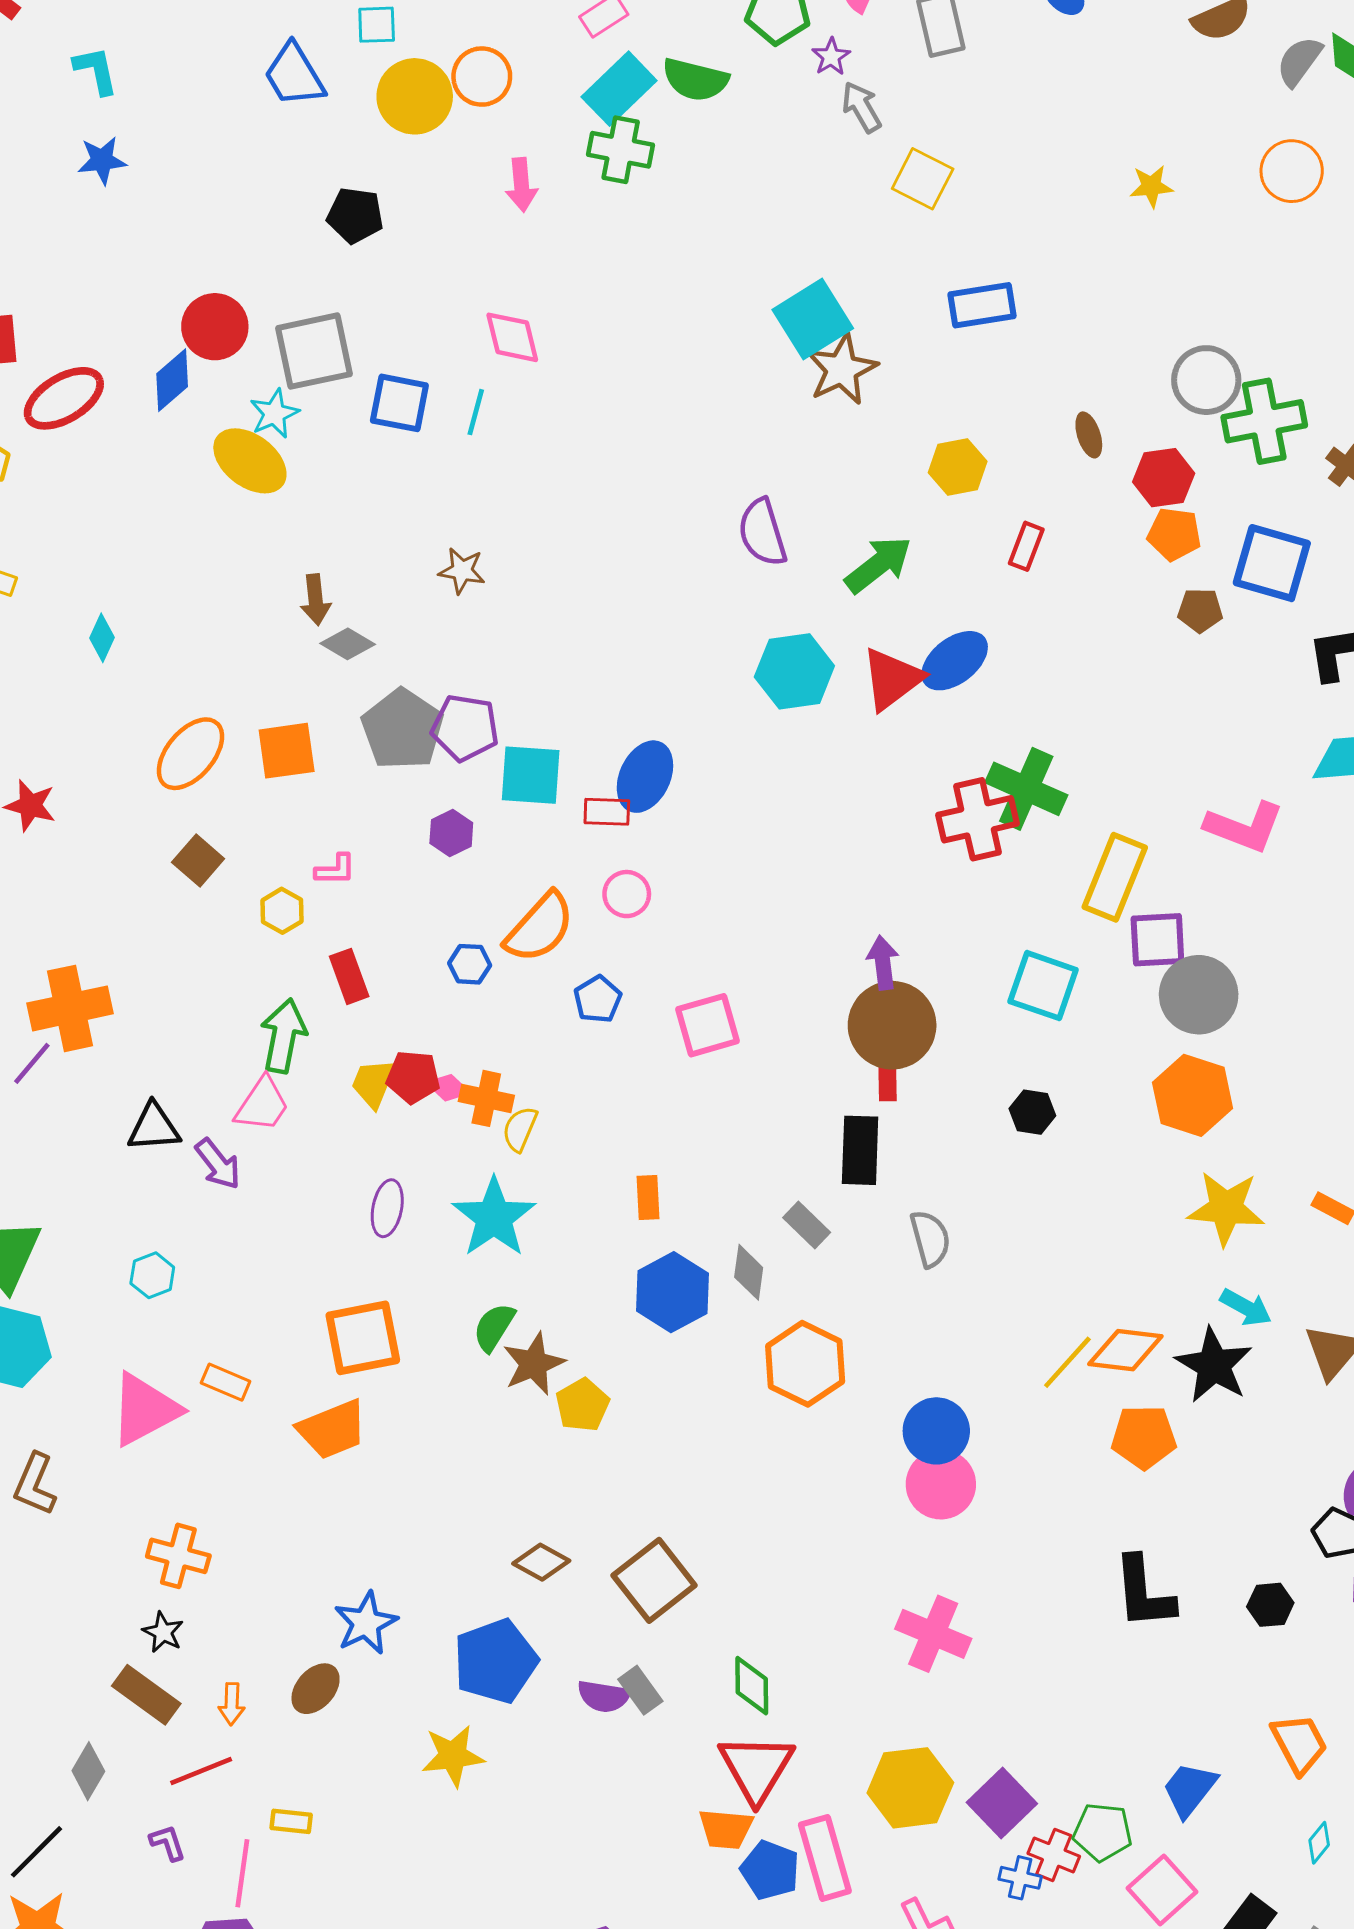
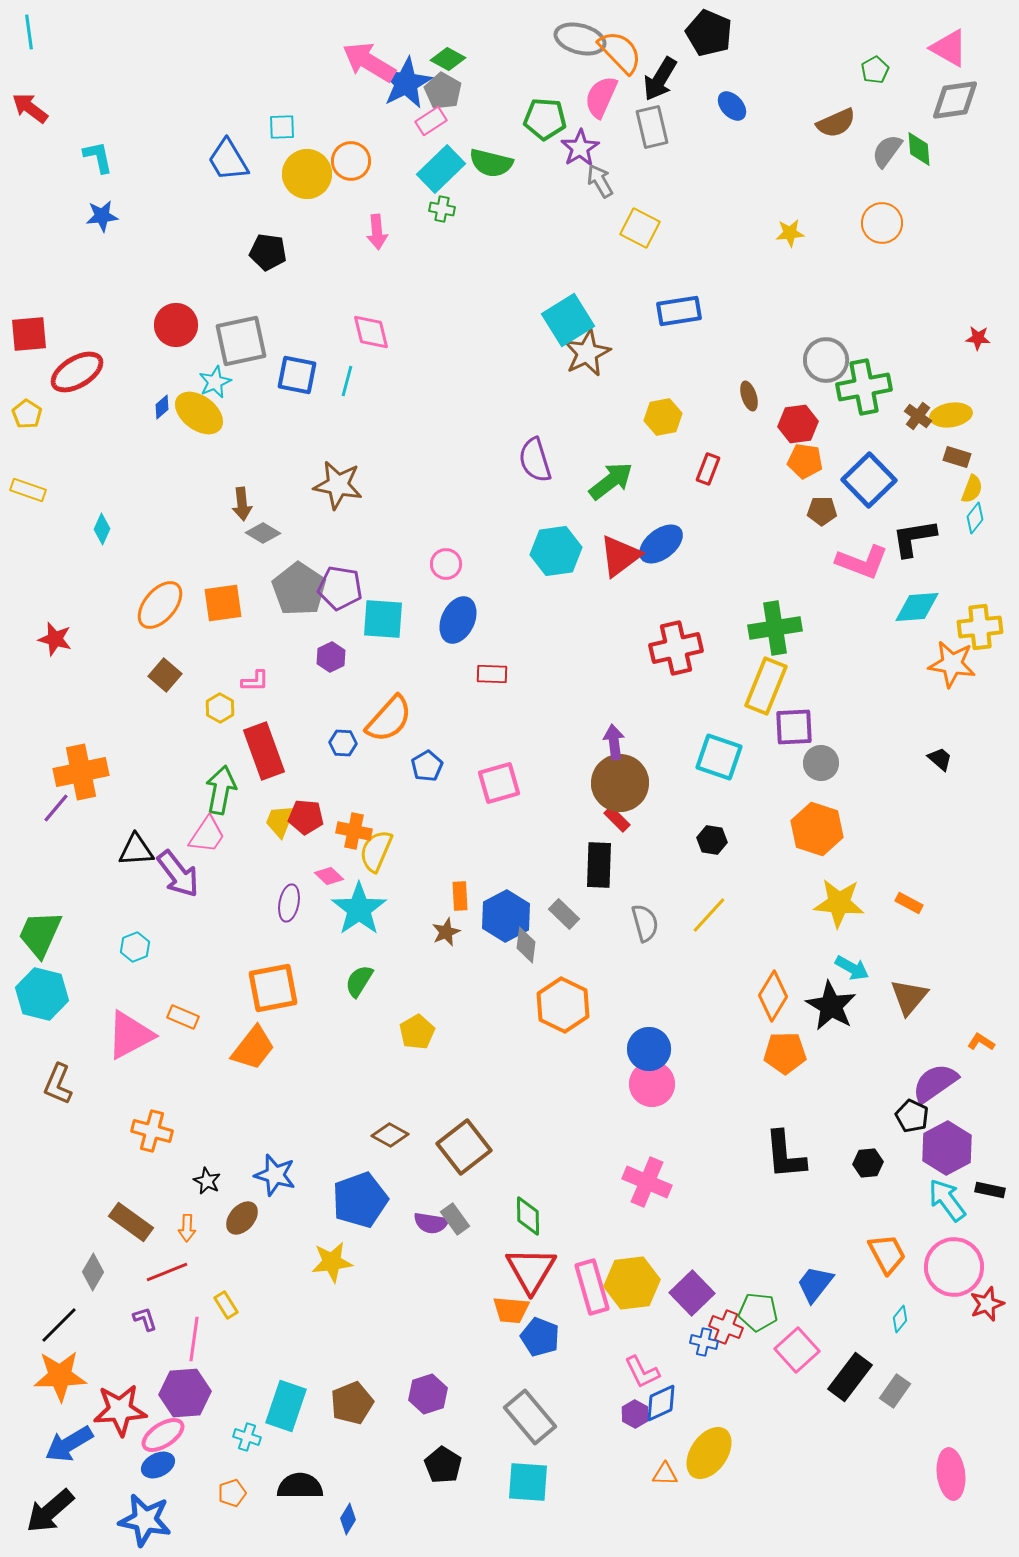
purple star: (831, 57) -> (580, 148), size x1.5
green cross: (621, 150) -> (442, 209), size x0.6
blue diamond: (172, 380) -> (162, 407), moved, size x0.6
blue square: (1272, 563) -> (869, 480), turned 30
brown star: (462, 571) -> (338, 485), size x1.6
green cross: (1026, 789) -> (775, 628), moved, turned -33
red rectangle: (607, 812) -> (492, 674), moved
pink L-shape: (1244, 827) -> (862, 562), moved
pink circle: (627, 894) -> (446, 564), moved
red rectangle: (349, 976) -> (264, 751), size x1.6
gray circle: (1199, 995) -> (821, 763), size x0.7
red rectangle: (887, 1080) -> (617, 819), turned -44
pink diamond: (448, 1088) -> (329, 876), moved
yellow semicircle: (520, 1129) -> (376, 851), size x1.4
purple arrow: (218, 1164) -> (178, 874), size x1.4
blue hexagon: (672, 1292) -> (506, 916), moved
orange diamond: (1125, 1350) -> (773, 996), turned -66
yellow line: (1067, 1362) -> (709, 915), moved
brown star: (534, 1364) -> (446, 932), moved, size x0.7
orange trapezoid: (332, 1429) -> (253, 1048), turned -30
blue star: (366, 1623) -> (275, 1175), turned -30
black star: (163, 1632) -> (207, 1181), moved
yellow rectangle: (291, 1821) -> (226, 1305), turned 52
pink rectangle: (825, 1858) -> (592, 1287), moved

